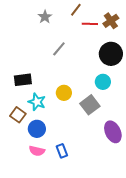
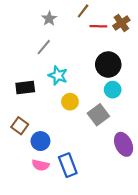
gray line: (59, 49) -> (44, 47), moved
black circle: (111, 54) -> (108, 65), moved
cyan star: (37, 102) -> (58, 75), moved
blue rectangle: (62, 151) -> (68, 165), size x1.5

